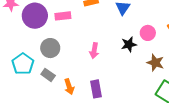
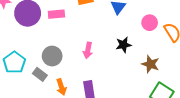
pink circle: (148, 33) -> (150, 23), moved
gray circle: (50, 48) -> (52, 56), moved

